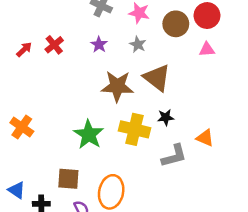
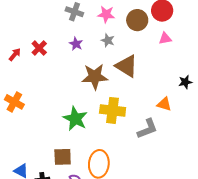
black star: (166, 117) -> (185, 82), moved
orange cross: (22, 127) -> (14, 102), moved
orange triangle: (205, 138) -> (164, 104), moved

